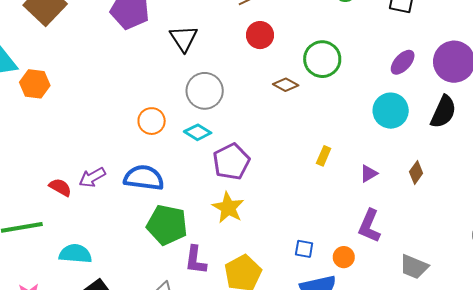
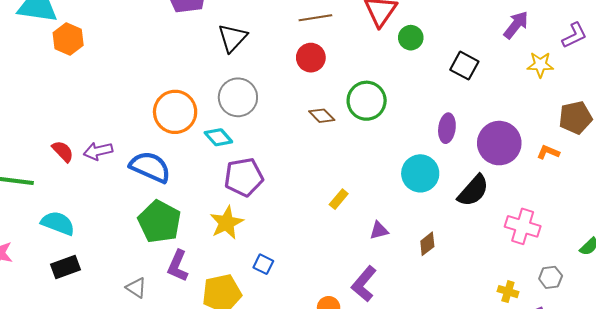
purple ellipse: (403, 62) -> (447, 128), turned -52
orange circle: (152, 121) -> (175, 112), size x1.5
blue square: (304, 249) -> (263, 264), moved

